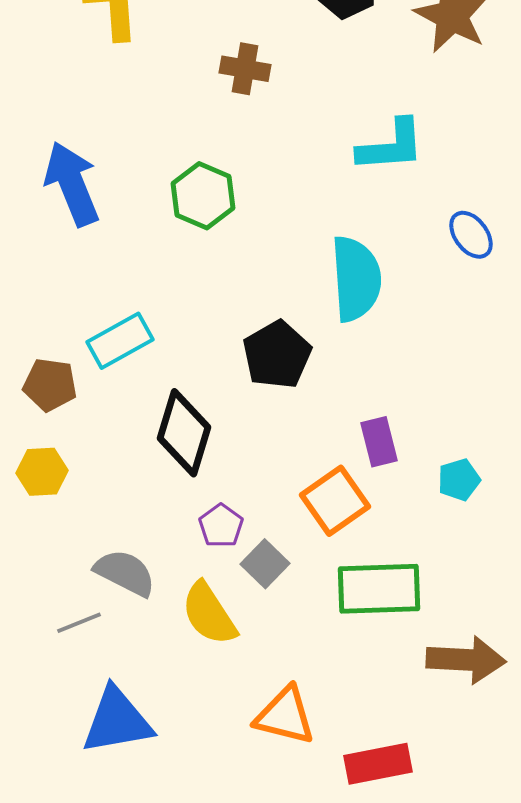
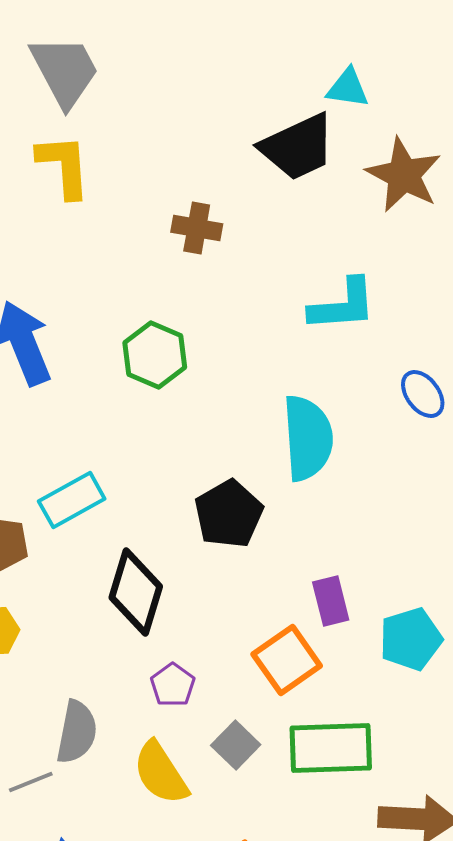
cyan pentagon: (459, 480) -> (411, 639), size x1.5
gray square: (265, 564) -> (236, 745), moved
gray semicircle: (125, 573) -> (77, 732), turned 74

